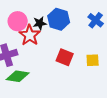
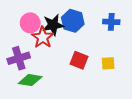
blue cross: (96, 20) -> (111, 22), turned -35
black star: (40, 23) -> (53, 25), size x1.5

